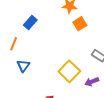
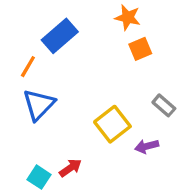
blue rectangle: (30, 23) -> (60, 36), size x1.5
blue triangle: (23, 66) -> (39, 105), size x1.5

